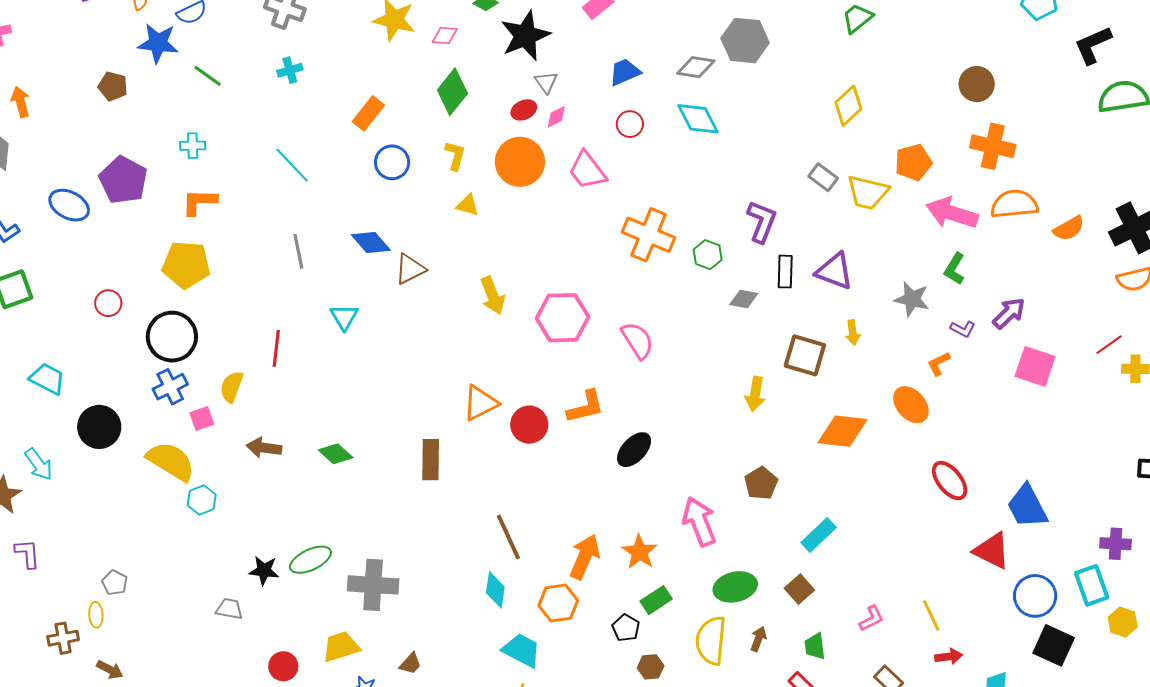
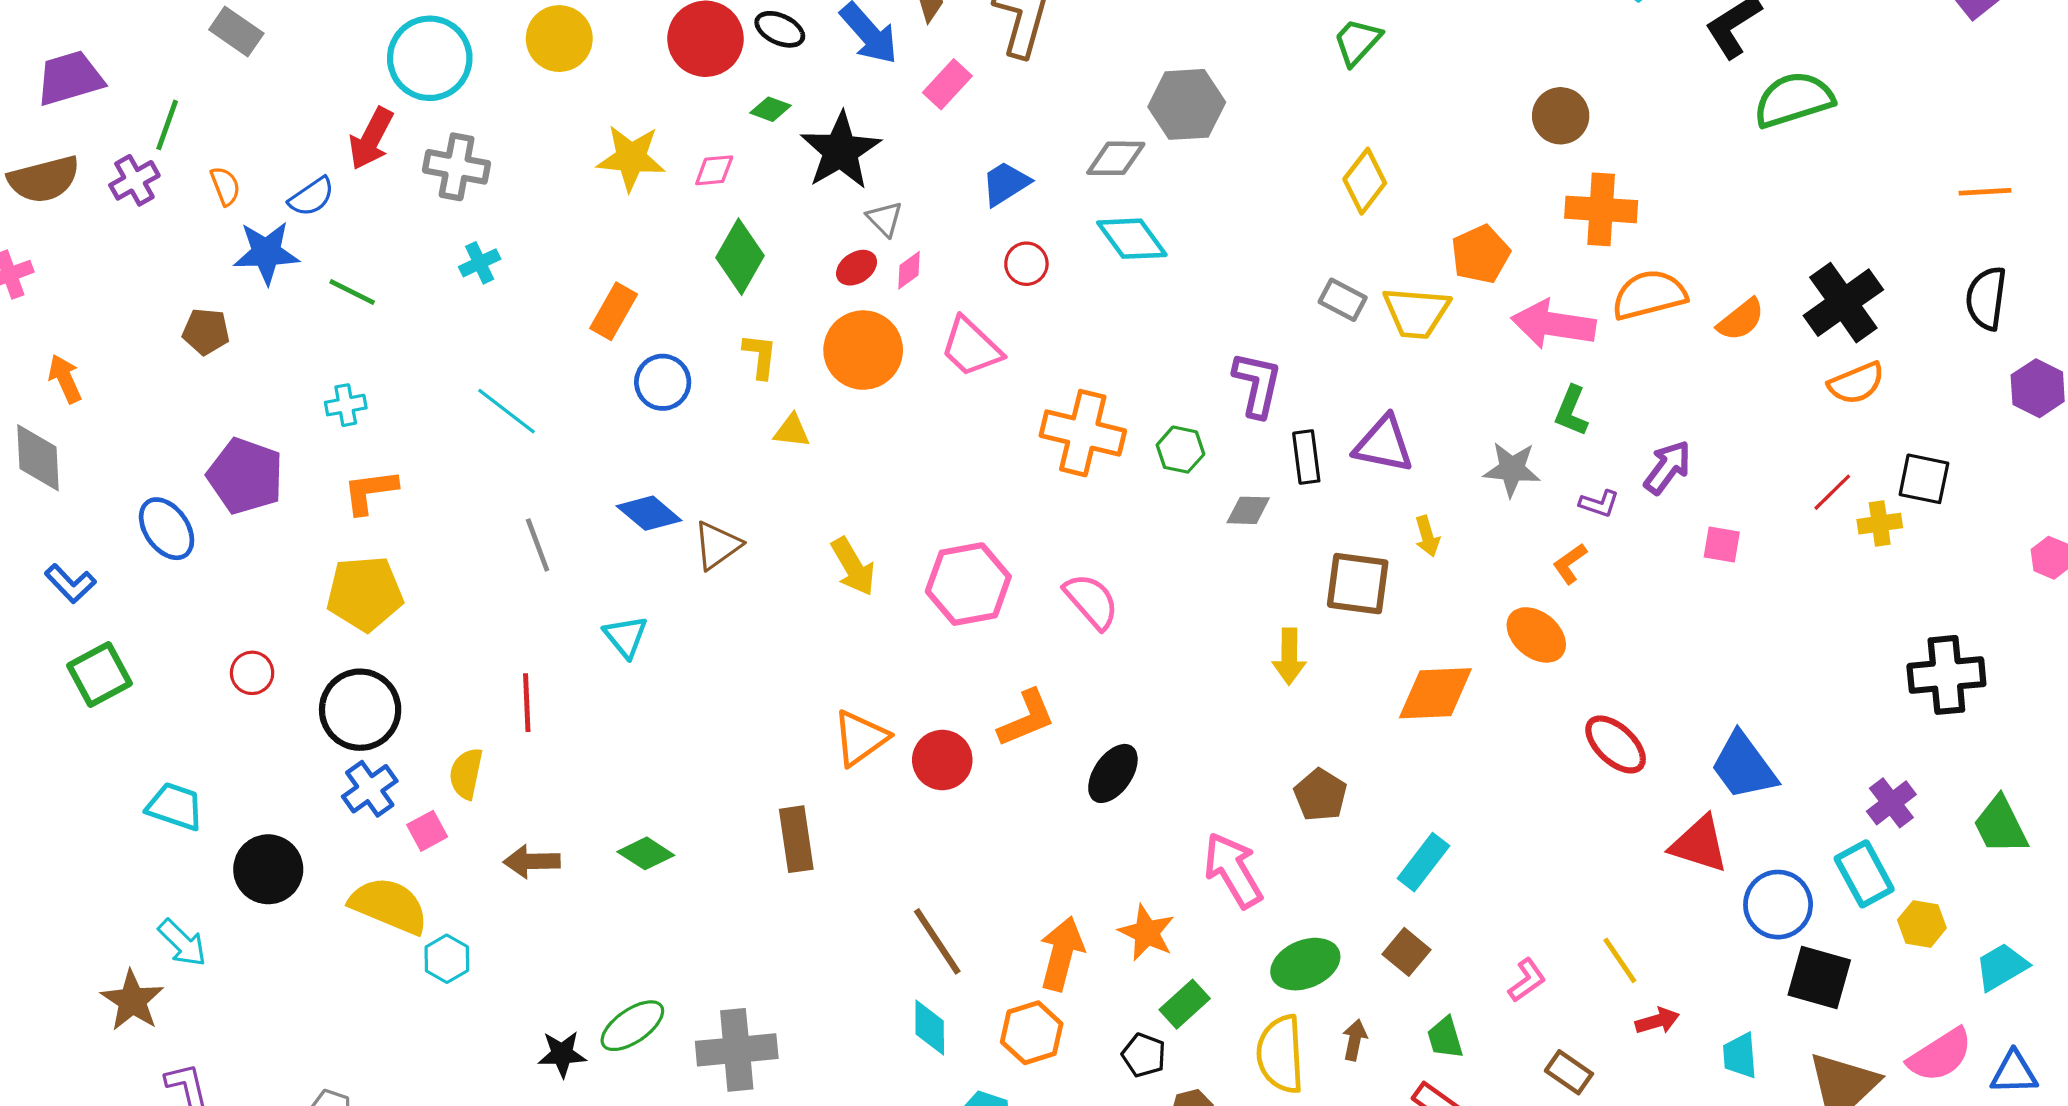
blue ellipse: (69, 205) -> (167, 529), turned 36
pink square: (1035, 366) -> (1722, 545), size x0.6
purple cross: (1116, 544) -> (1891, 803), turned -32

